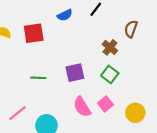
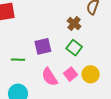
green line: (38, 78) -> (18, 60), moved
yellow circle: (135, 113) -> (91, 74), moved

